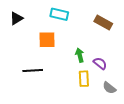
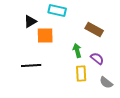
black triangle: (16, 18) -> (30, 22), moved
brown rectangle: (103, 22) -> (94, 30), moved

